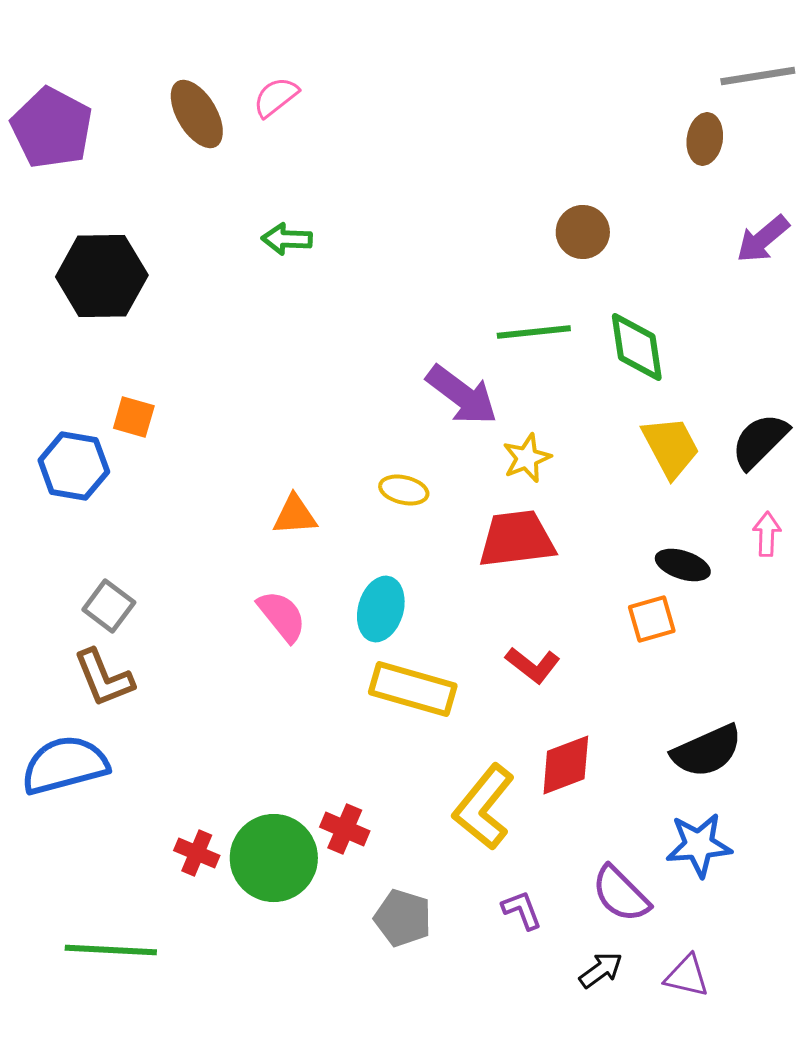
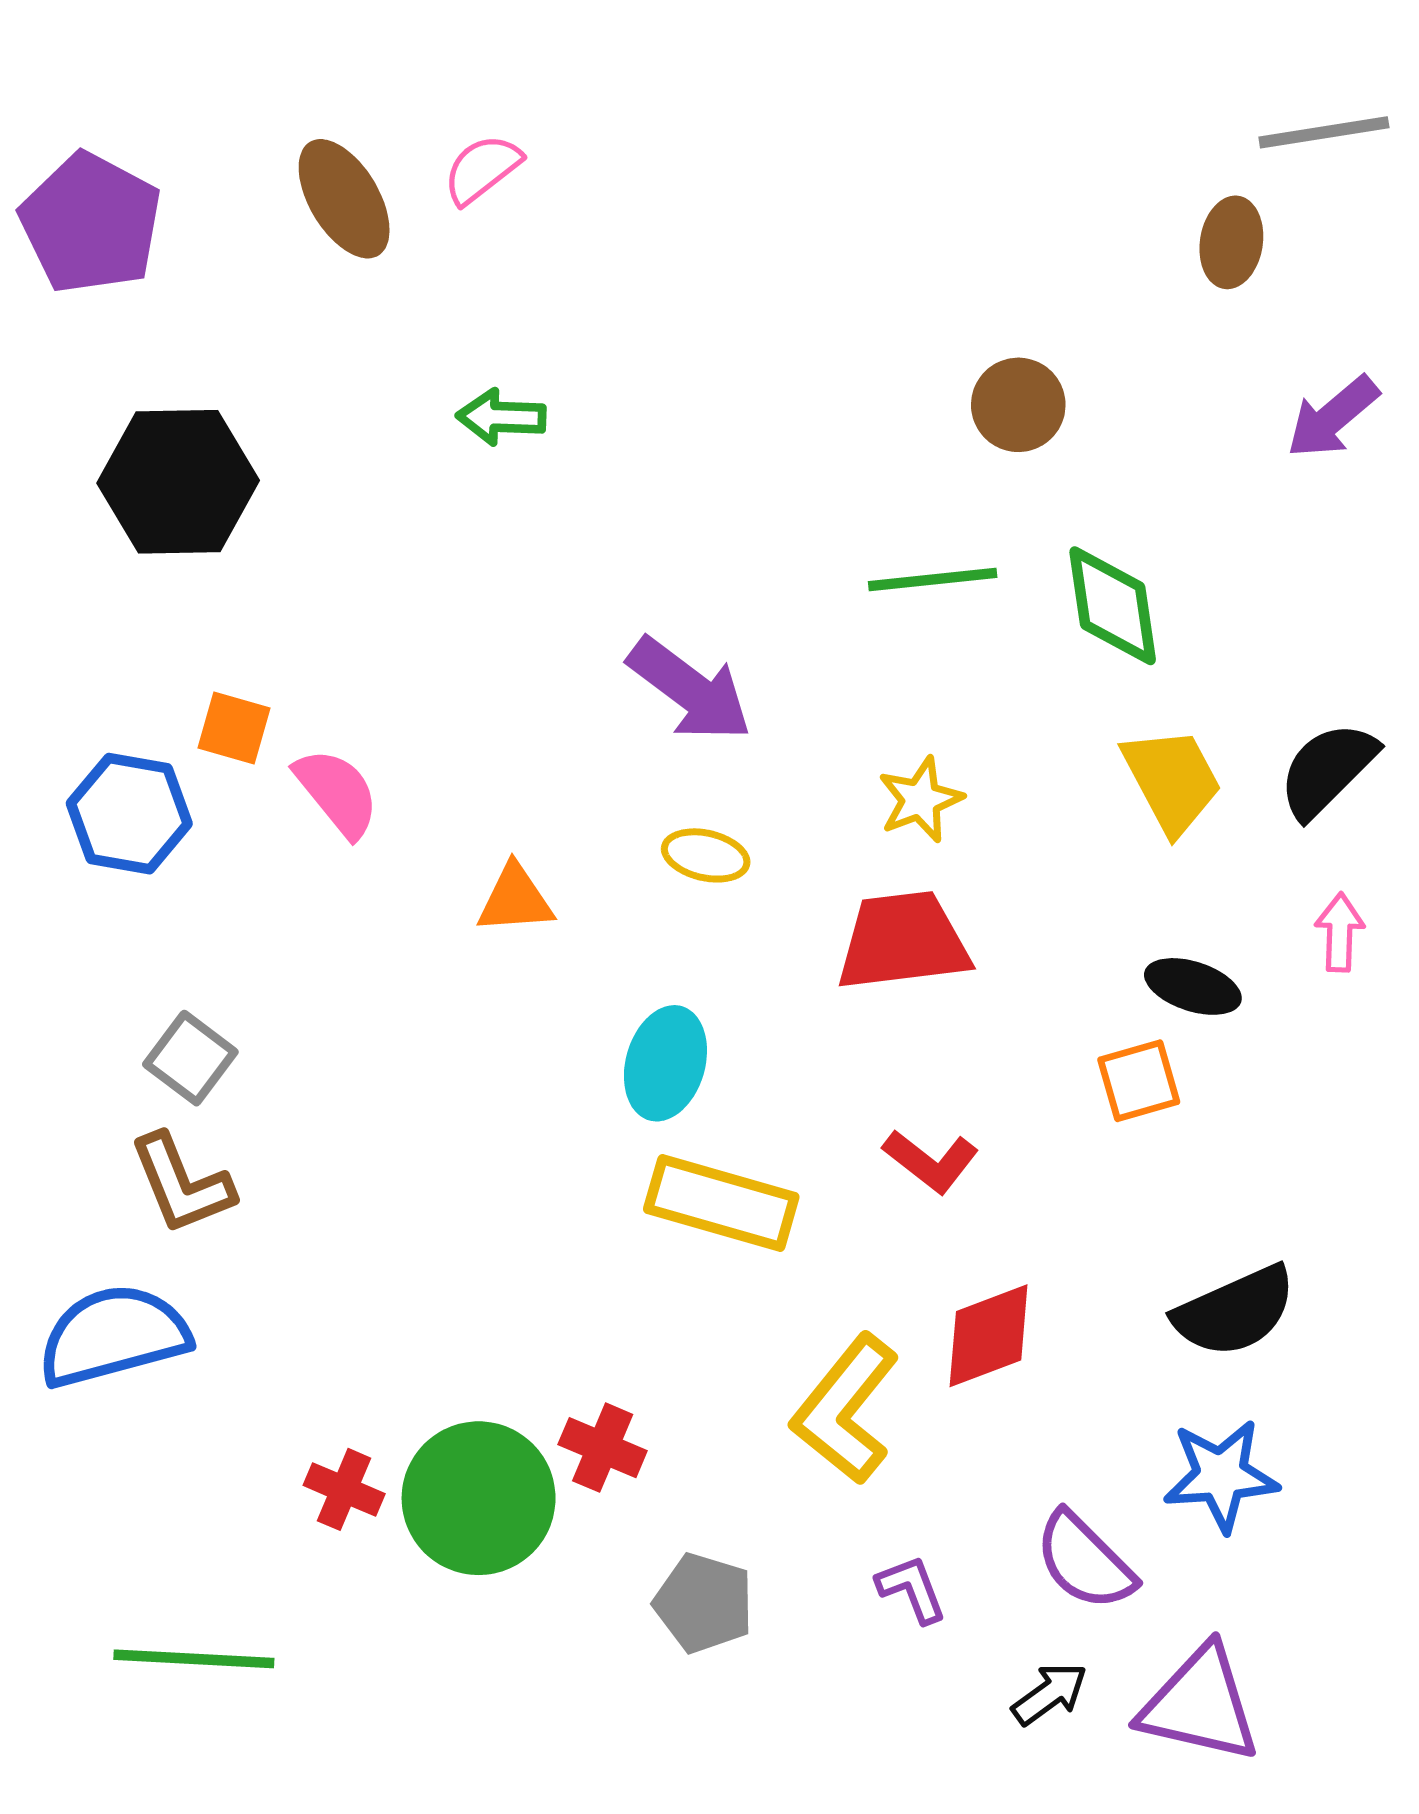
purple arrow: (462, 395) -> (690, 690), moved
pink semicircle: (282, 616) -> (337, 793), moved
purple triangle: (687, 976) -> (1200, 1704), size x1.6

